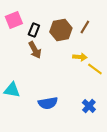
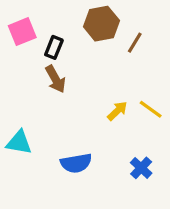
brown hexagon: (61, 30) -> (101, 24), moved
yellow arrow: (80, 57) -> (117, 111), moved, turned -48

